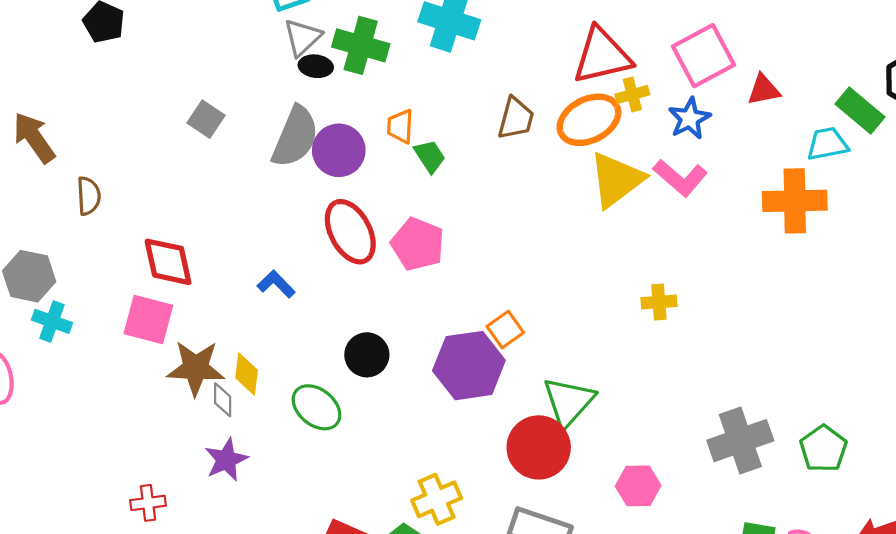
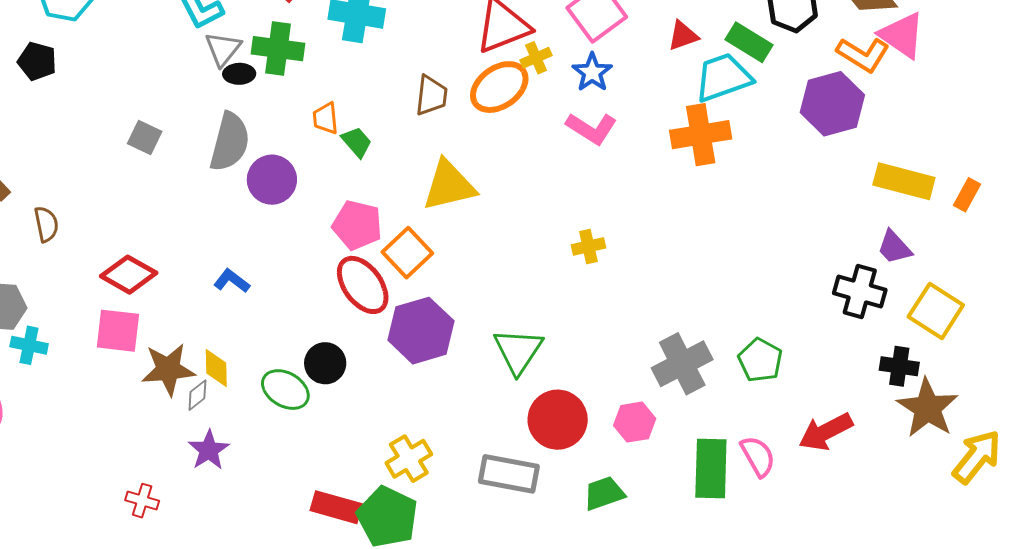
red triangle: (764, 90) -> (683, 36), moved
cyan trapezoid: (827, 144) -> (723, 77), size x1.5
purple circle: (339, 150) -> (272, 180), moved
yellow triangle: (616, 180) -> (449, 185), moved, turned 32
red ellipse: (350, 232) -> (363, 285), moved
red diamond: (168, 262) -> (129, 275), turned -40
orange square: (505, 330) -> (407, 253), moved, size x1.4
black circle: (367, 355) -> (325, 363), moved
gray diamond: (223, 400) -> (197, 395), turned 60
red circle: (539, 447) -> (558, 420), moved
pink hexagon: (638, 486) -> (635, 422), moved
red cross: (148, 503) -> (142, 501), turned 32

